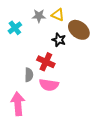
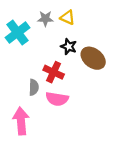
cyan cross: (15, 28) -> (17, 33), size x1.5
brown ellipse: (79, 30) -> (93, 58), moved

